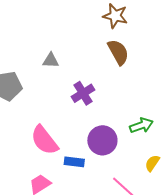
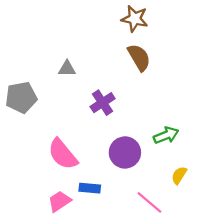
blue rectangle: (74, 162) -> (90, 188), moved

